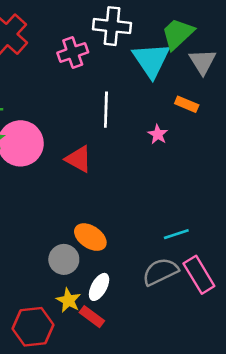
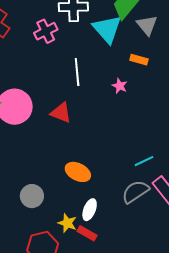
gray circle: (64, 259) -> (32, 196), moved

